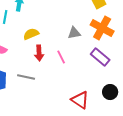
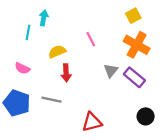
gray triangle: (74, 33) -> (111, 71), moved, turned -40
pink line: (61, 57) -> (91, 39), moved
red triangle: (80, 100) -> (92, 122), moved, turned -48

